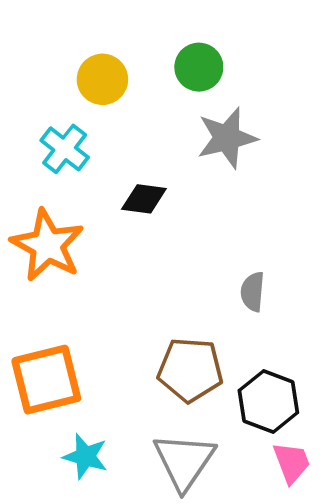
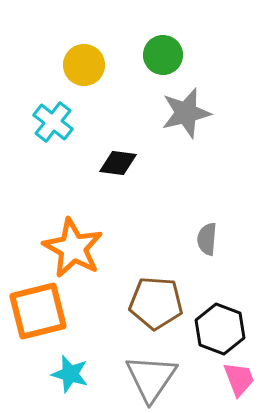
orange star: (48, 245) -> (73, 248), moved

